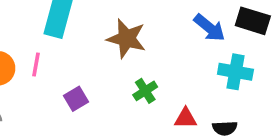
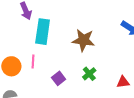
green cross: (145, 91) -> (89, 74), moved

